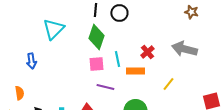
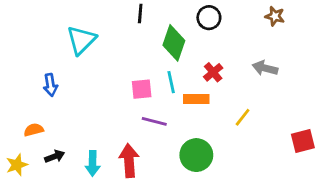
black circle: (119, 13) -> (209, 18), moved
green diamond: (96, 37) -> (174, 43), moved
gray arrow: (184, 49) -> (265, 68), size x0.7
orange semicircle: (19, 93) -> (34, 130), turned -96

